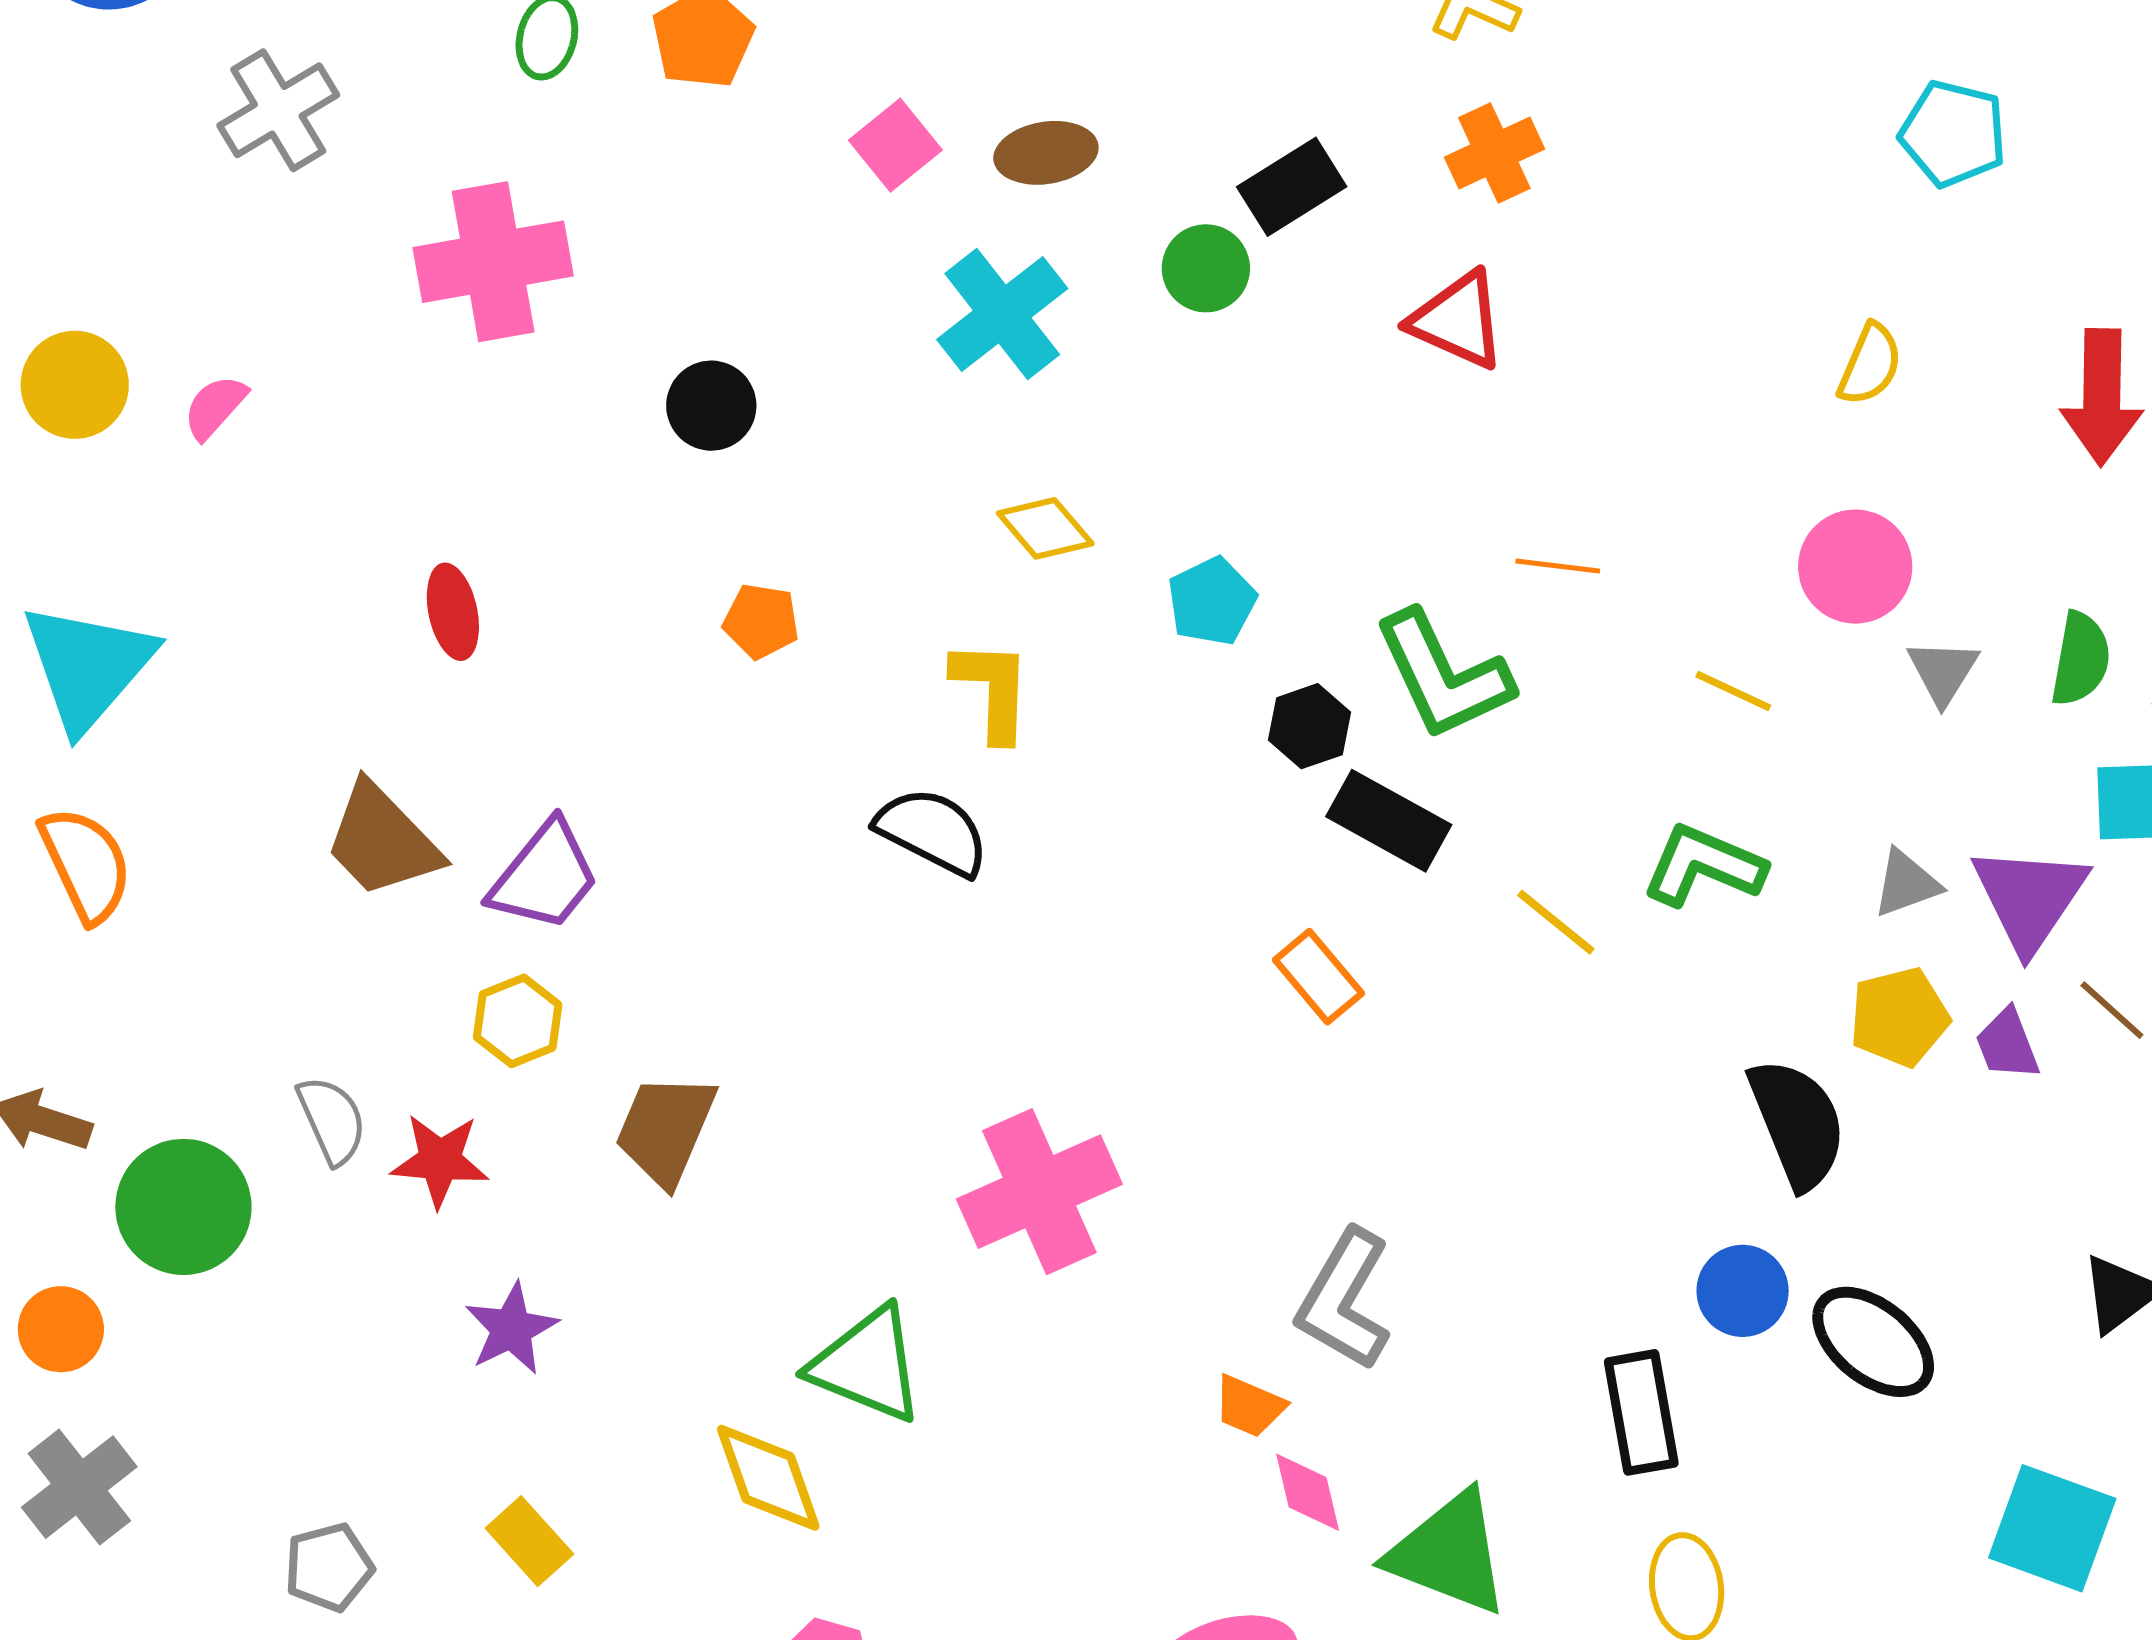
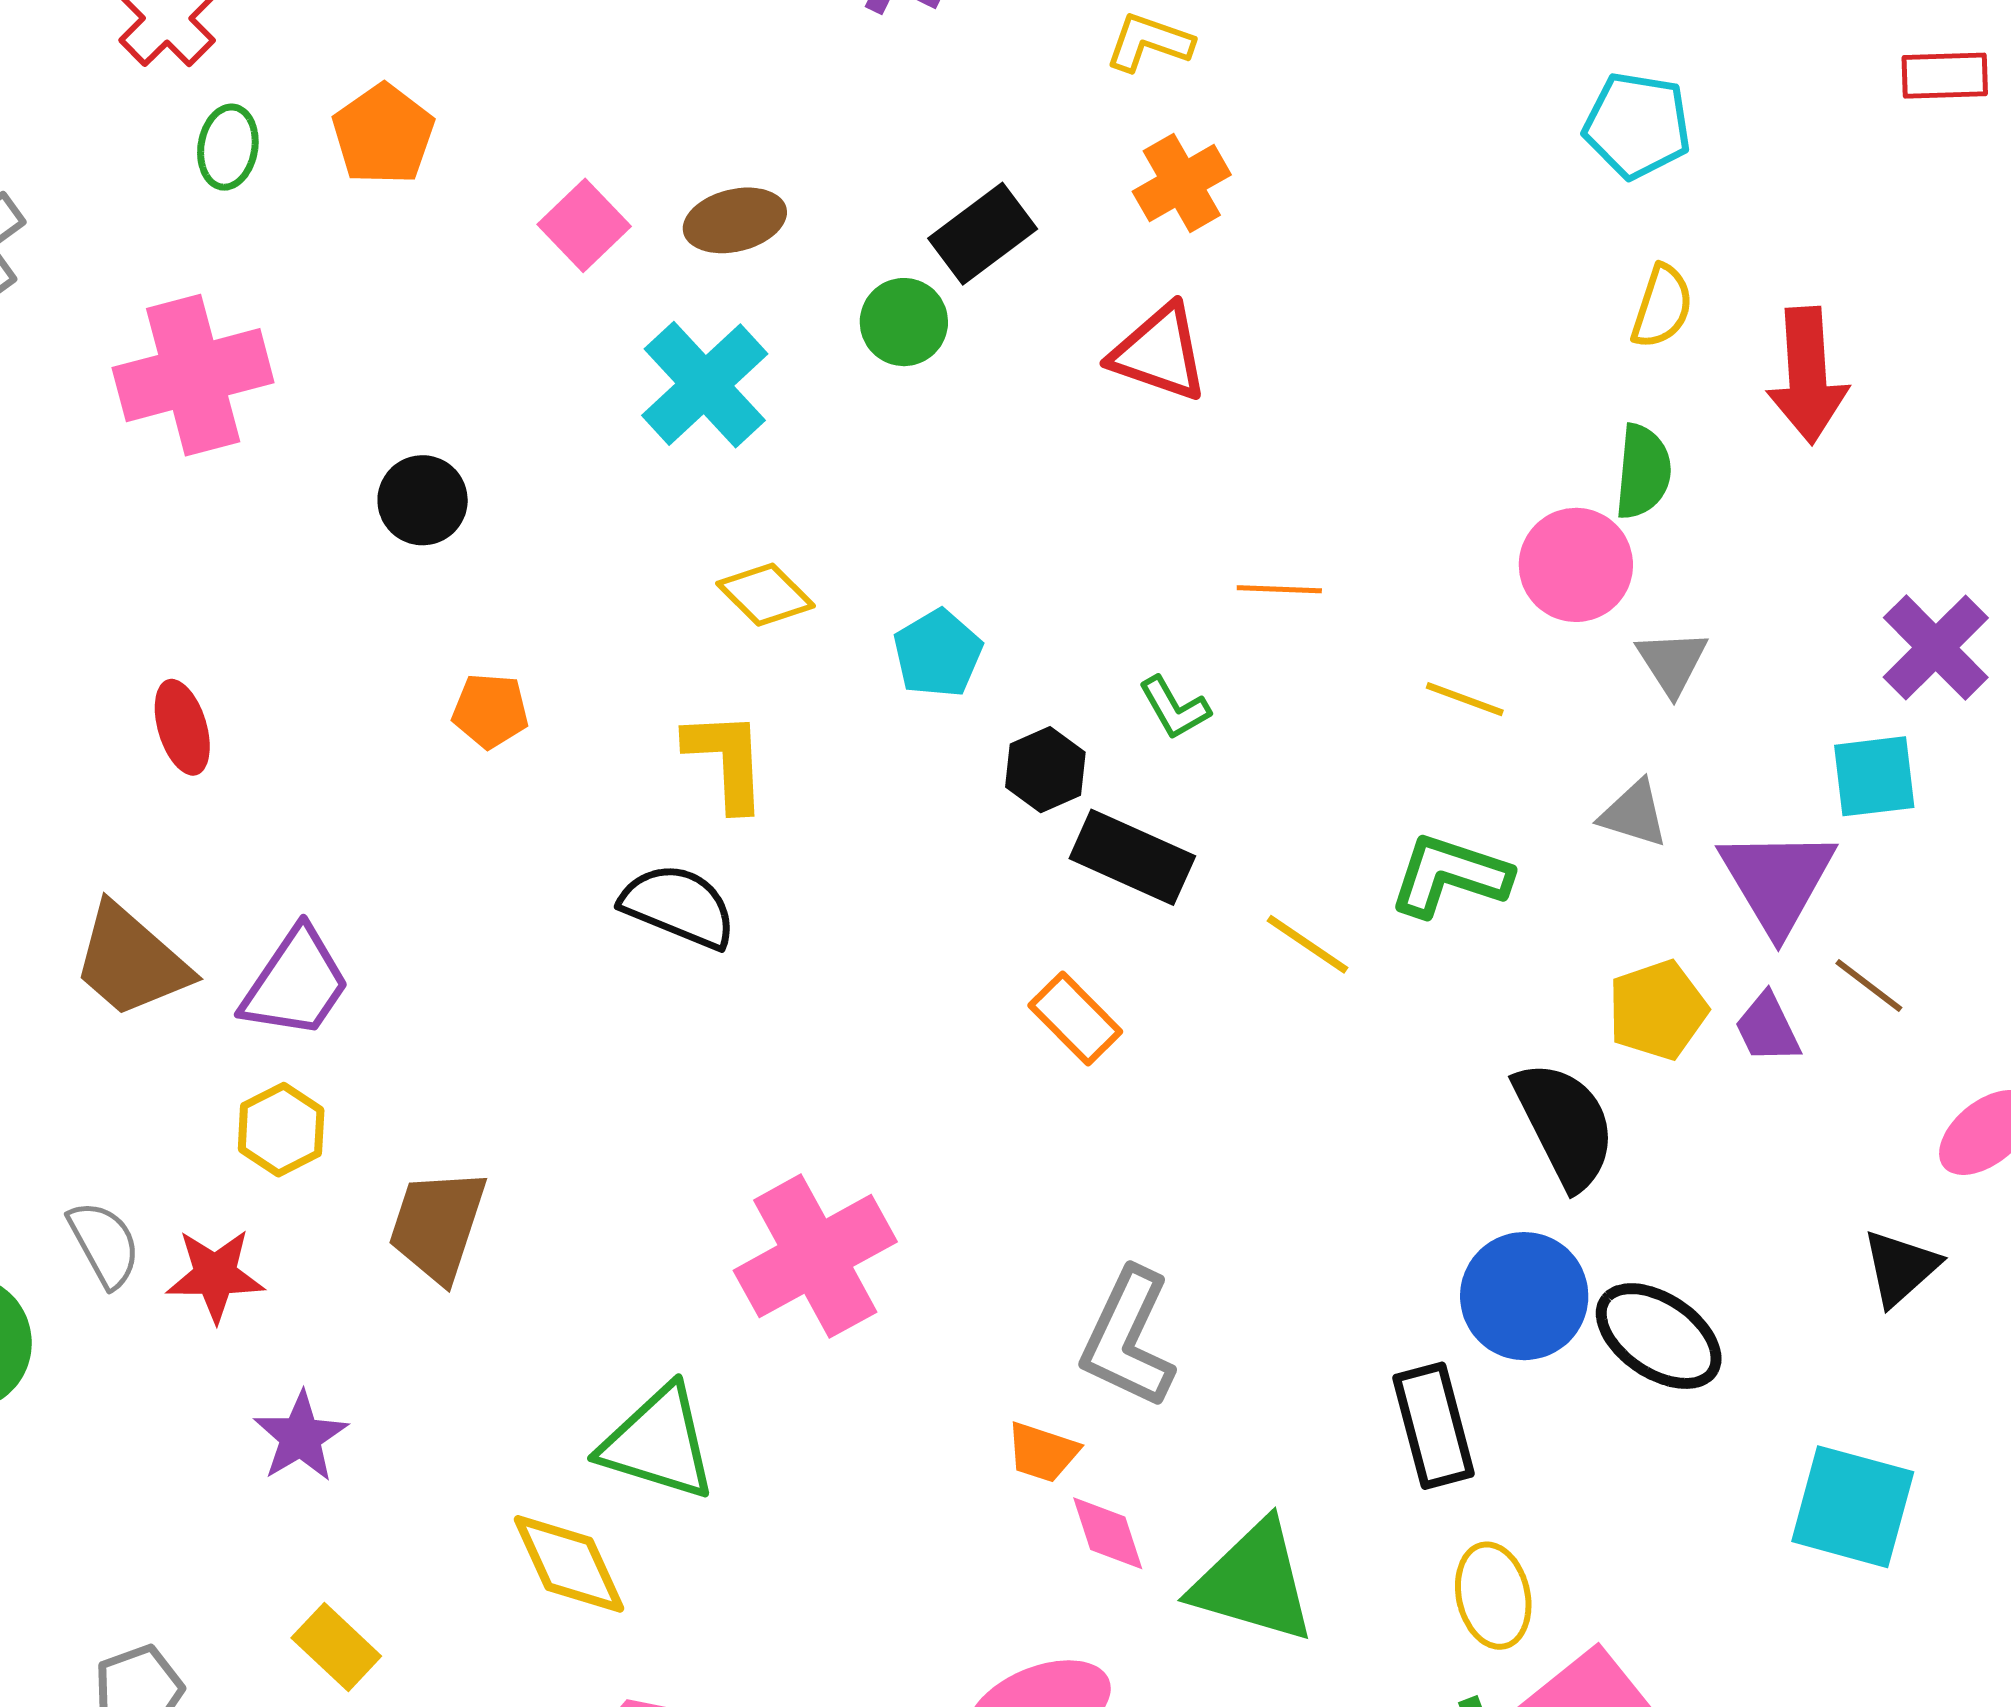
yellow semicircle: (1870, 364) -> (1662, 307), moved
green semicircle: (2081, 659) -> (1643, 472), moved
green L-shape: (1443, 675) -> (1174, 708), size x0.5
gray triangle: (1906, 883) -> (1634, 814), moved, turned 42
blue circle: (1743, 1291) -> (1524, 1296), size x1.4

